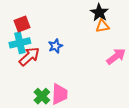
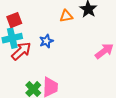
orange triangle: (102, 26) -> (66, 16), moved

